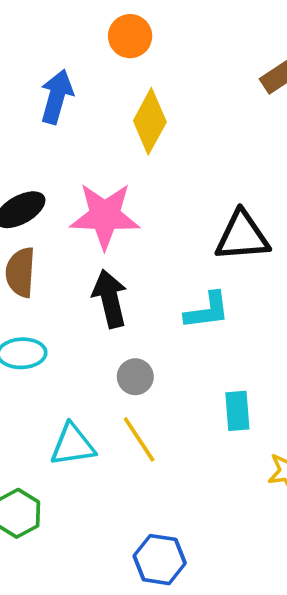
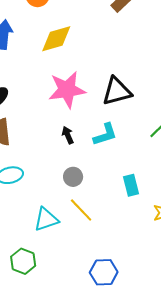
yellow diamond: (150, 121) -> (56, 39), turned 56
pink star: (105, 216) -> (67, 90), moved
black arrow: (110, 299) -> (68, 135), moved, size x0.6

